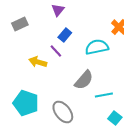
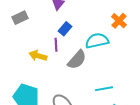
purple line: (56, 51) -> (56, 45), turned 40
gray semicircle: (84, 80) -> (77, 60), moved

